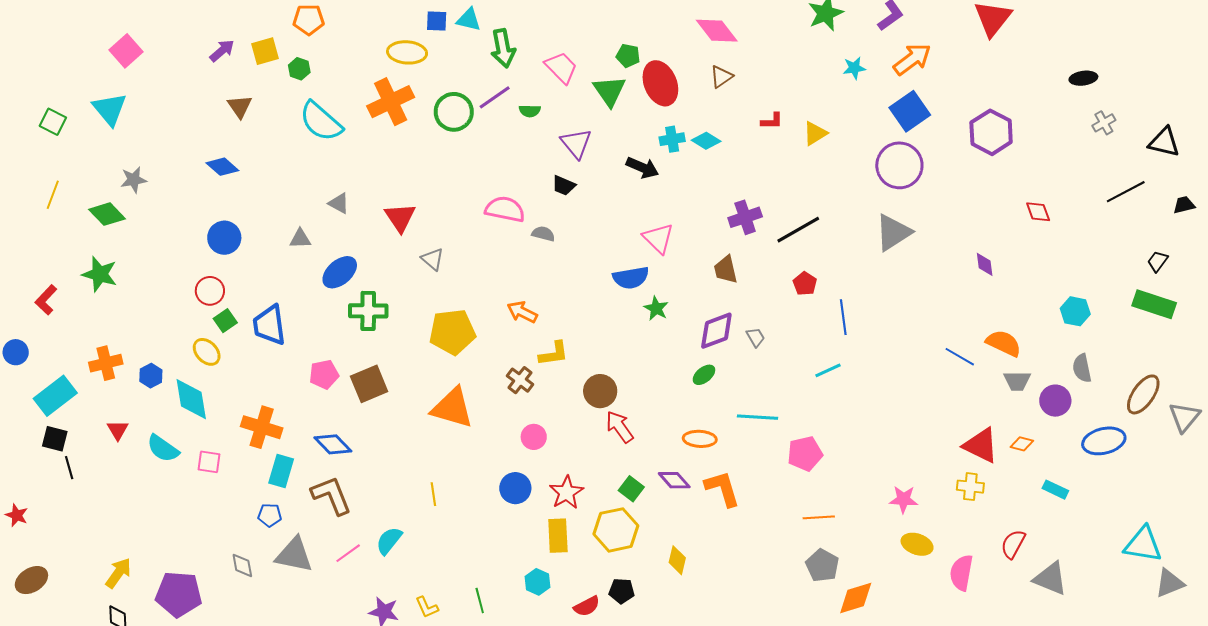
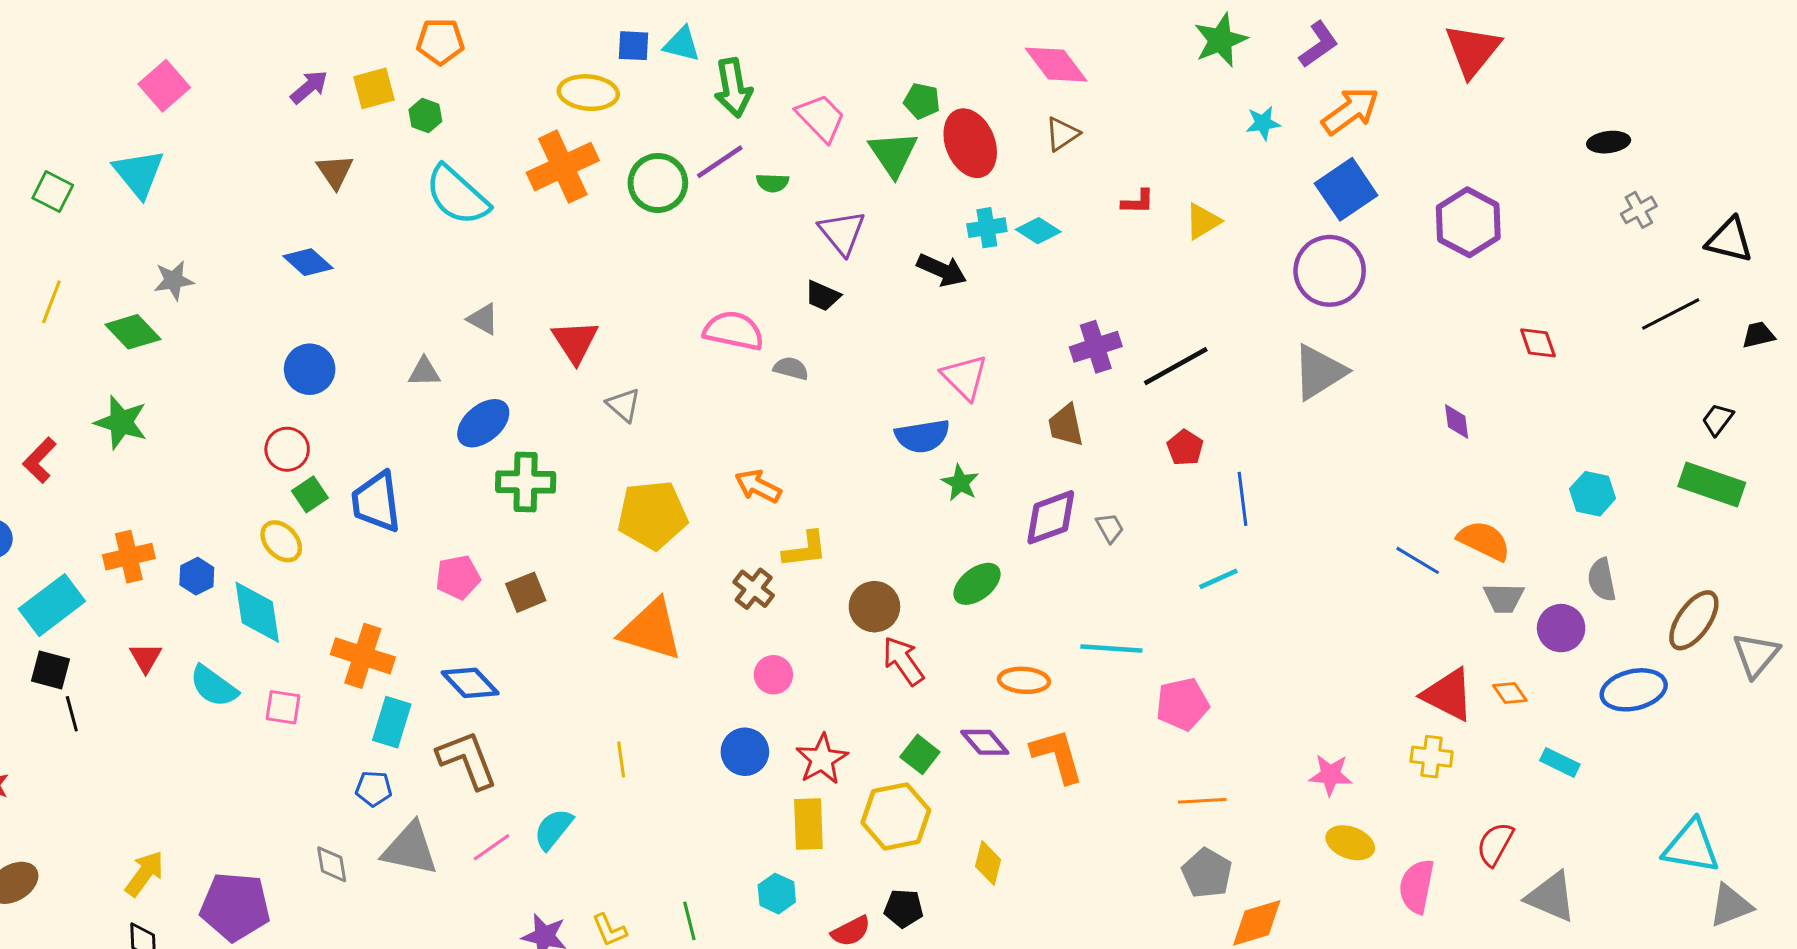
green ellipse: (704, 375) -> (977, 584), moved, size x1.4
brown square: (369, 384) -> (526, 592), size x0.7
orange diamond: (1022, 444) -> (1510, 693), turned 40

